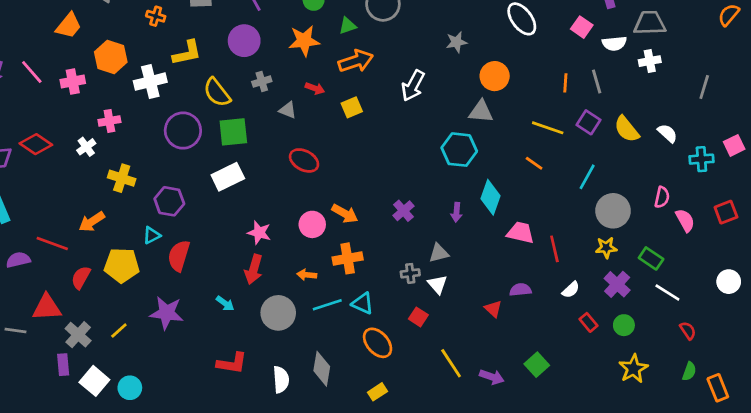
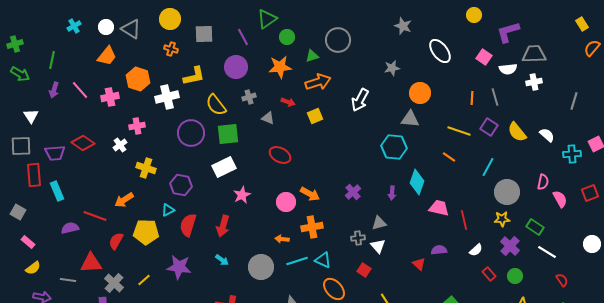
pink star: (259, 233) -> (242, 195), moved, turned 30
red arrow: (254, 269) -> (223, 226), moved

